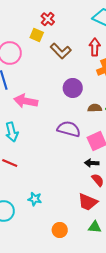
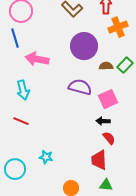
purple circle: (73, 88) -> (84, 46), size x1.4
red trapezoid: (88, 202) -> (99, 160), turned 65

